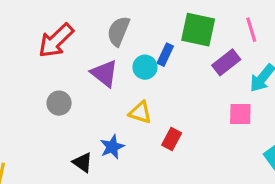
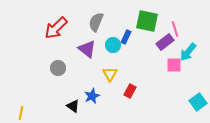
pink line: (251, 30) -> (175, 29), moved
yellow triangle: (140, 112) -> (110, 74), turned 42
pink square: (240, 114) -> (174, 65), moved

